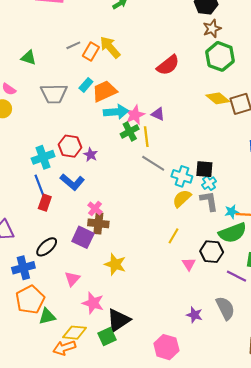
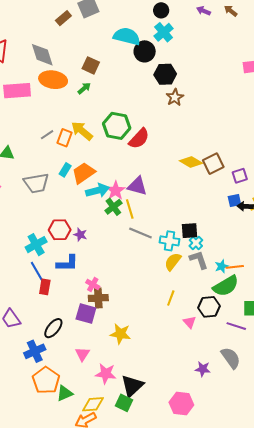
green hexagon: (220, 56) -> (117, 126), moved
purple triangle: (158, 114) -> (137, 186), size x1.5
blue L-shape: (72, 182) -> (67, 263), turned -30
green square: (107, 336) -> (124, 403), turned -30

